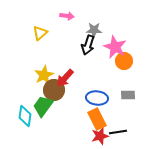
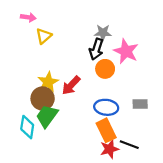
pink arrow: (67, 16) -> (28, 17), moved
orange circle: (124, 61) -> (105, 69), moved
brown circle: (54, 90) -> (43, 99), moved
black line: (118, 132) -> (129, 145), turned 30

